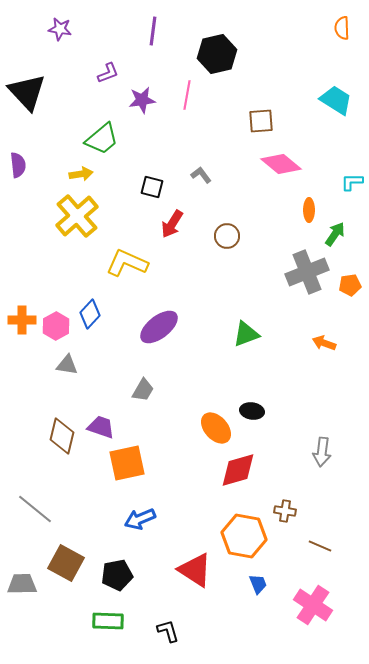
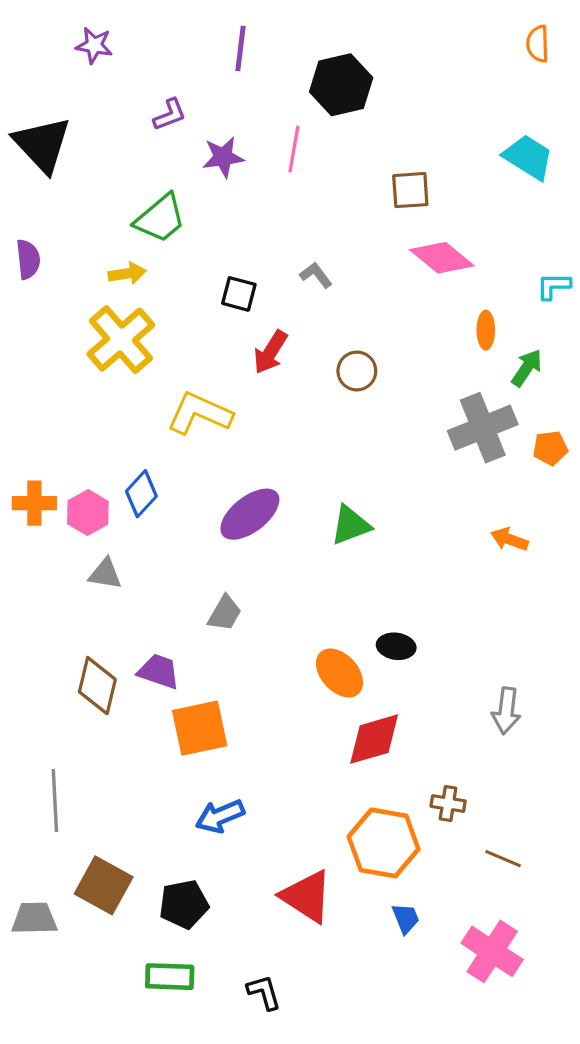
green triangle: (246, 334) -> (351, 525), moved
gray line: (35, 509) -> (55, 800), turned 48

